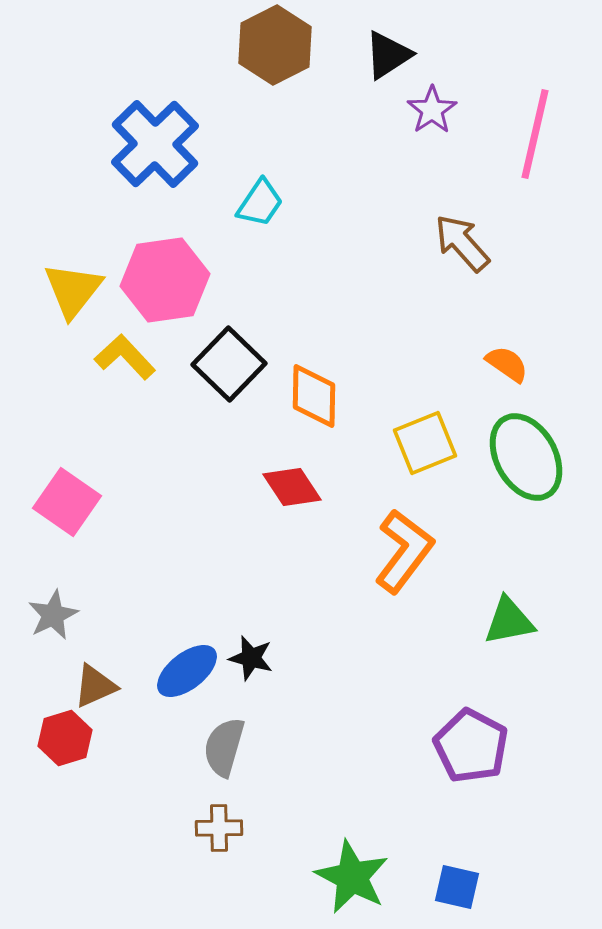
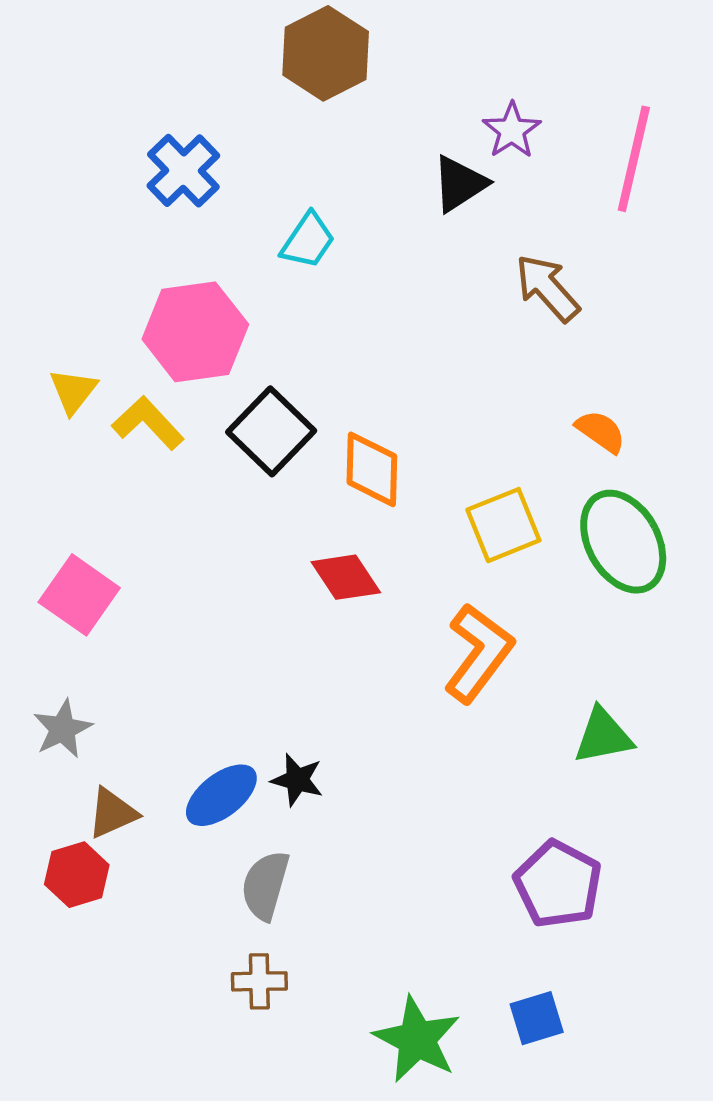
black triangle: (388, 55) -> (460, 184), moved
blue cross: (155, 144) -> (183, 171), size x0.7
yellow triangle: (73, 290) -> (73, 391), moved, size x0.7
blue square: (457, 887) -> (537, 1018), moved, turned -30

